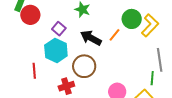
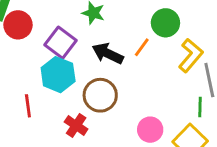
yellow L-shape: (150, 25) -> (191, 55), moved
purple square: (59, 29) -> (60, 43), size x1.5
red cross: (66, 86) -> (76, 125), turned -35

